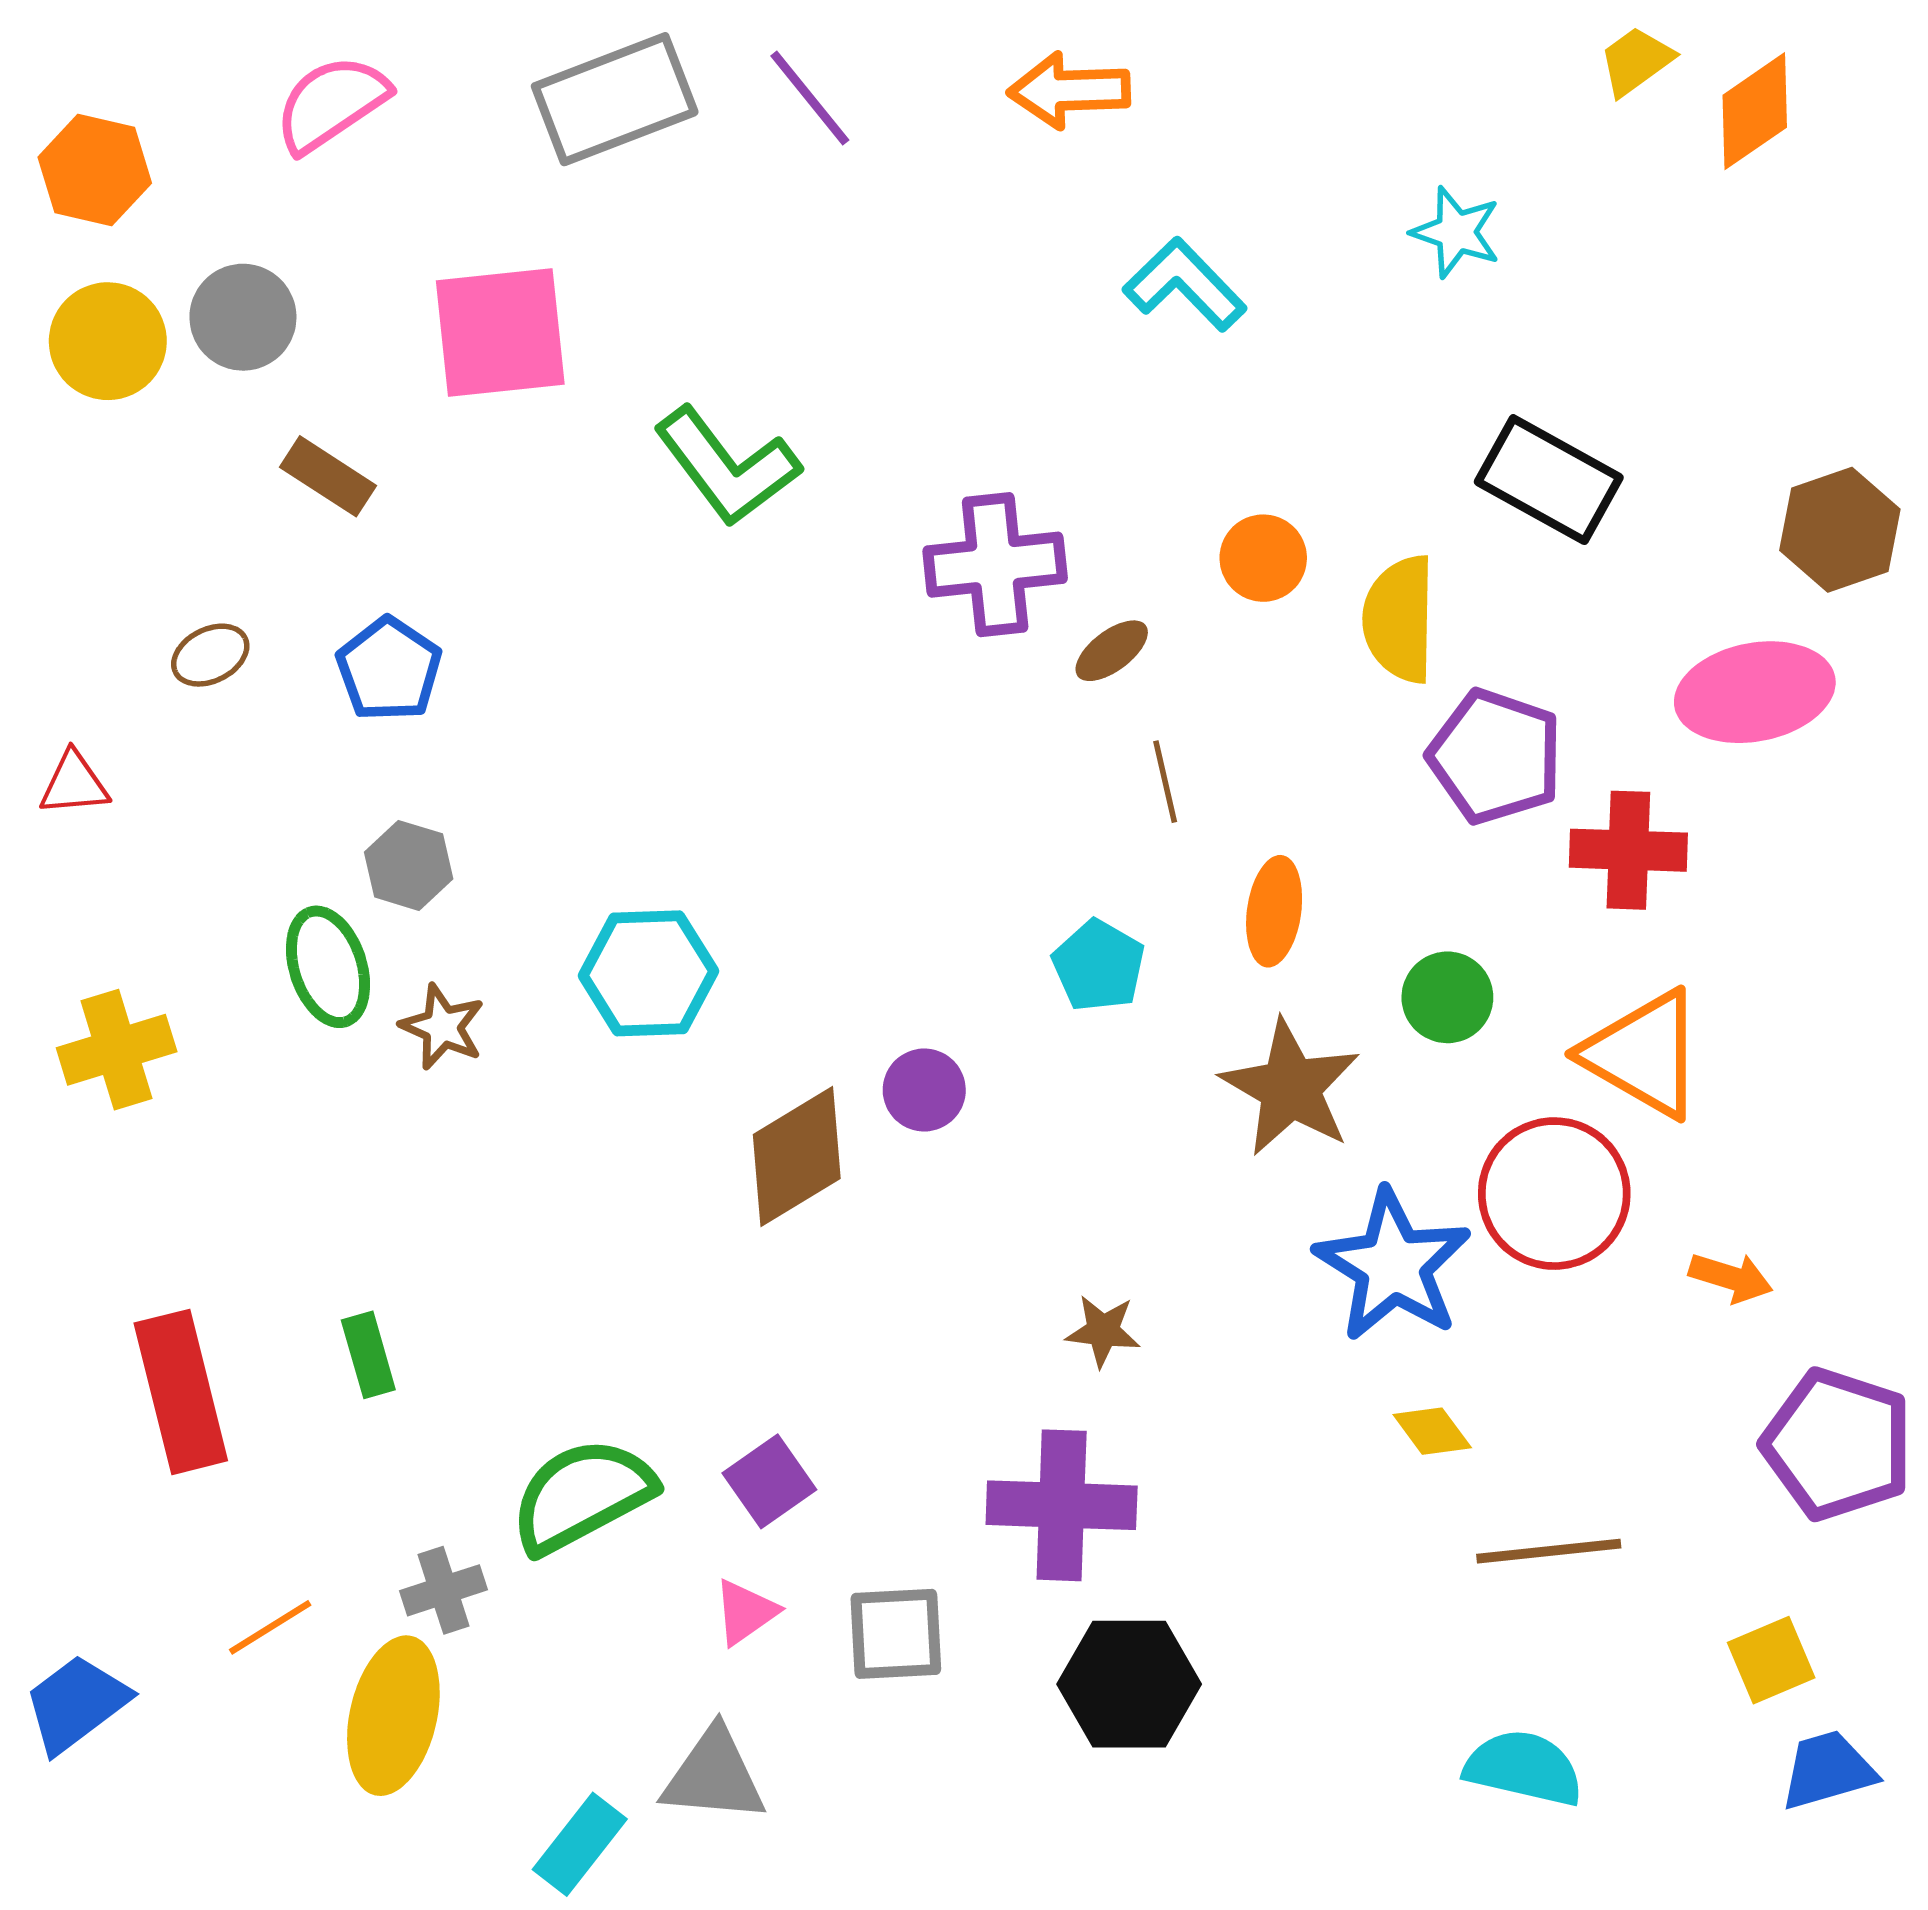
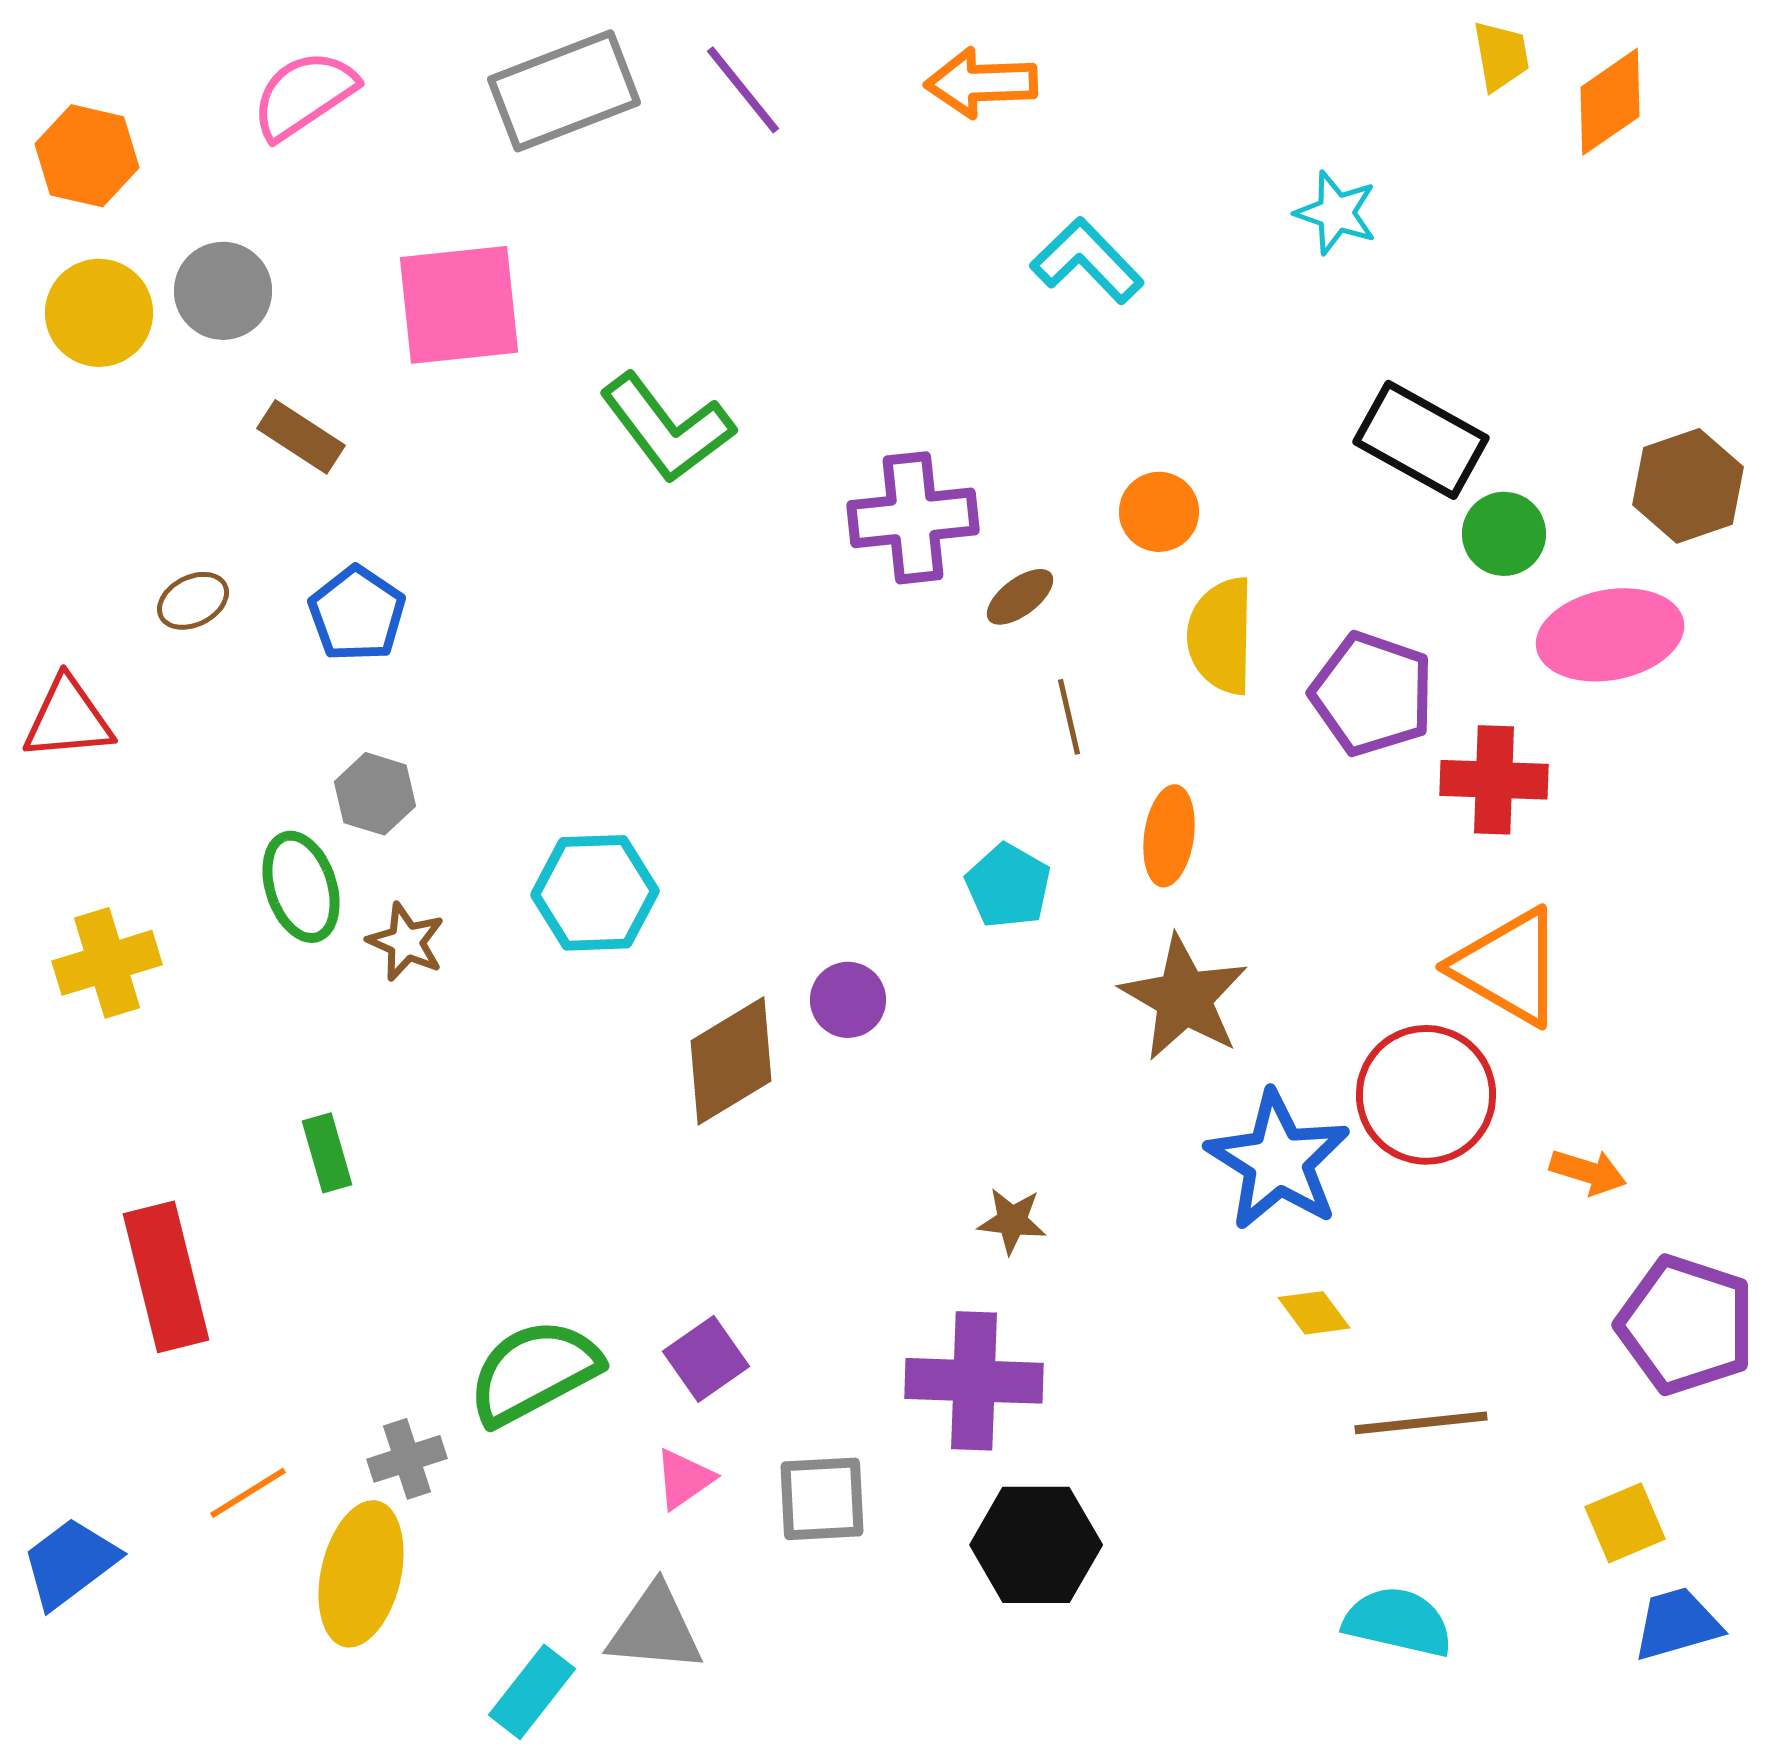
yellow trapezoid: (1636, 61) -> (1501, 56), turned 116
yellow semicircle: (1399, 619) -> (1221, 636), moved
red triangle: (74, 784) -> (68, 719), size x1.4
green circle: (1447, 997) -> (1504, 534), moved
green rectangle: (368, 1355) -> (327, 1153), moved

